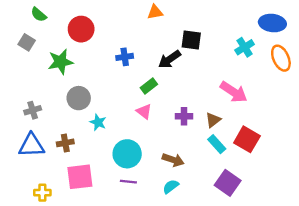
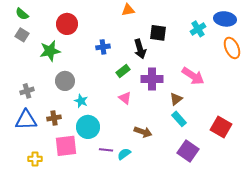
green semicircle: (39, 15) -> (22, 14), moved
cyan cross: (245, 47) -> (198, 29), moved
black arrow: (169, 59) -> (140, 49), turned -72
pink triangle: (144, 111) -> (125, 98), moved
purple cross: (184, 116) -> (152, 79), moved, size x1.5
red square: (247, 139) -> (221, 127), moved
cyan circle: (127, 154) -> (88, 127), moved
cyan semicircle: (171, 186) -> (124, 154), moved

